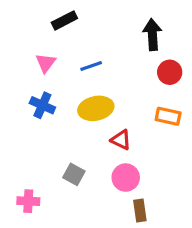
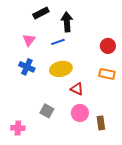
black arrow: (152, 35) -> (67, 22), moved
brown rectangle: (140, 211) -> (101, 123), moved

